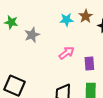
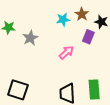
purple rectangle: (89, 64) -> (88, 37), moved, turned 32

